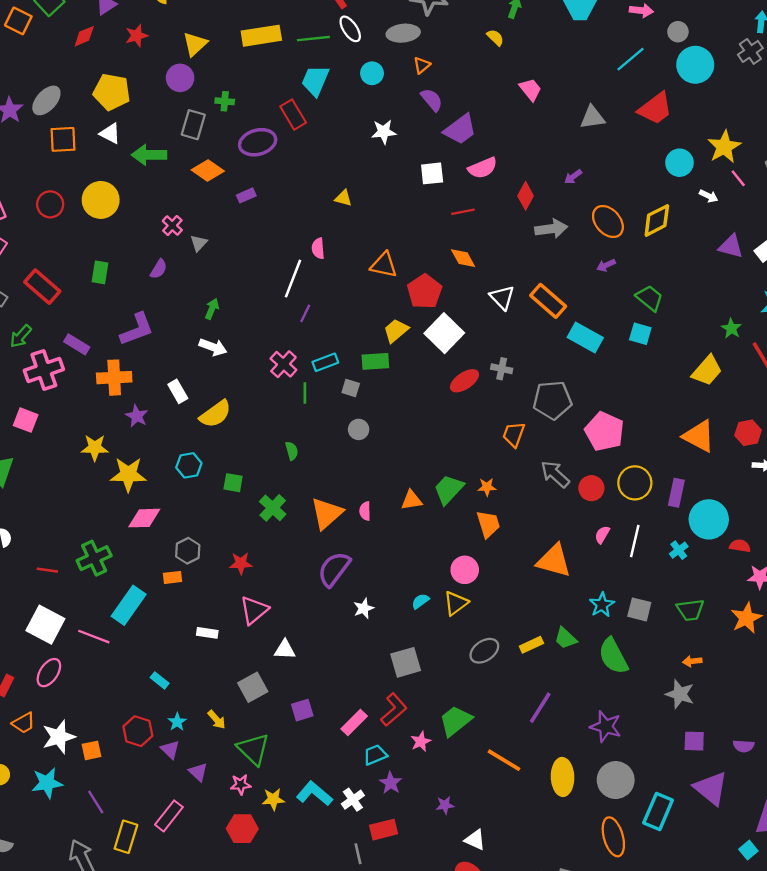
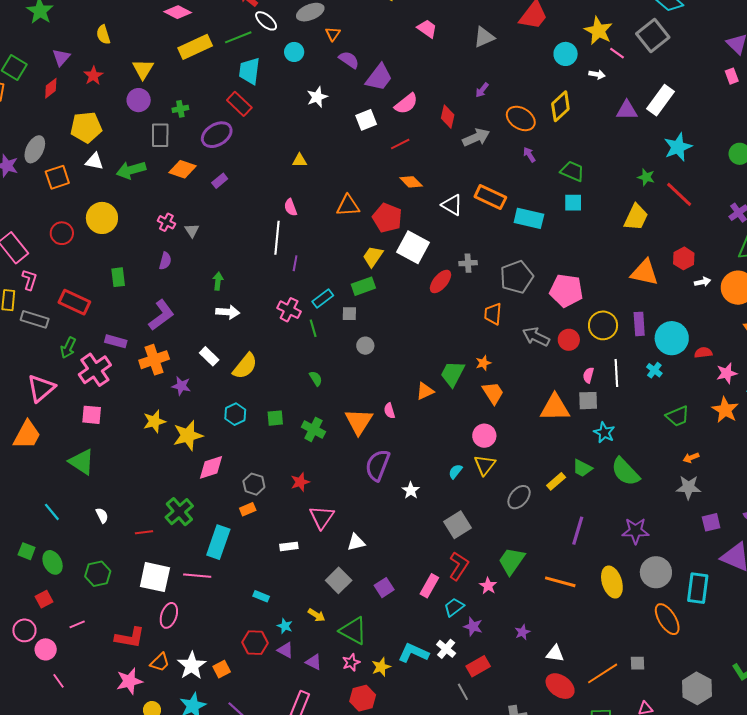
purple arrow: (606, 265) -> (529, 155), turned 98
gray square: (639, 609) -> (588, 401), moved

